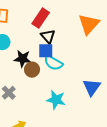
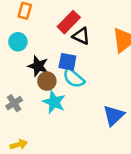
black triangle: (48, 36) -> (81, 36), moved, turned -35
cyan star: (56, 100) -> (54, 102), moved

